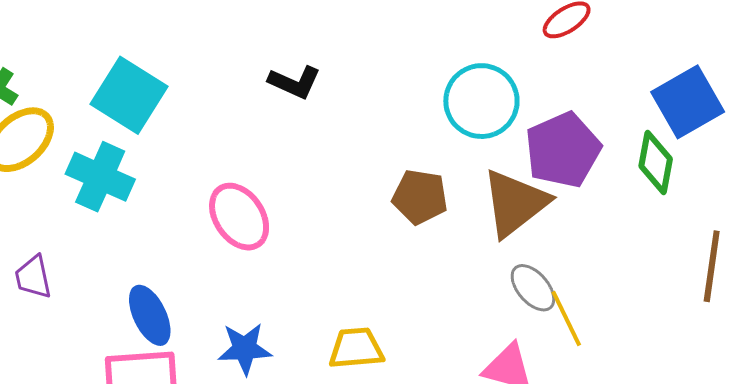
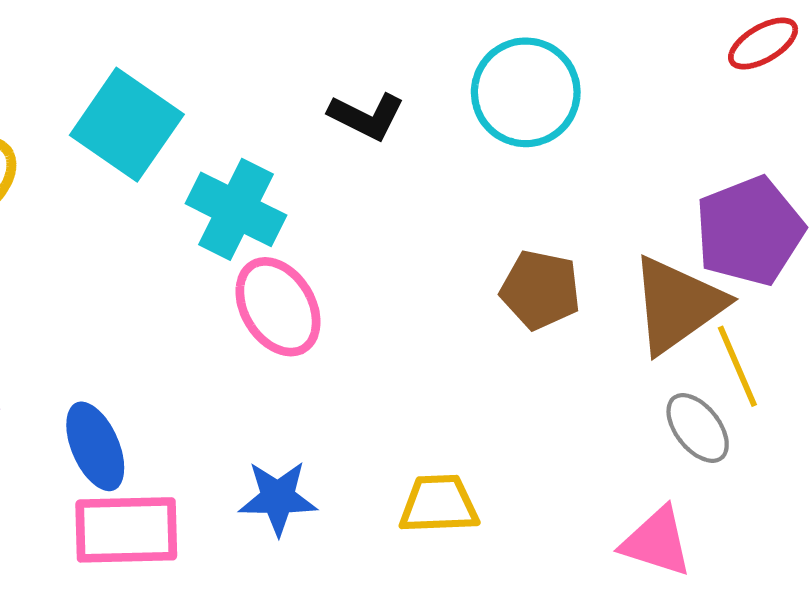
cyan circle: (481, 101) -> (526, 92), moved
cyan cross: (100, 177) -> (236, 209), moved
blue ellipse: (150, 315) -> (95, 446), moved
yellow line: (566, 318) -> (737, 366), moved

